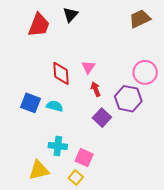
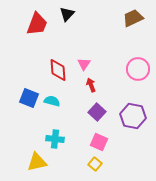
purple hexagon: (128, 99) -> (133, 116), moved
pink square: (84, 158) -> (99, 142), moved
yellow square: (76, 178) -> (95, 164), moved

